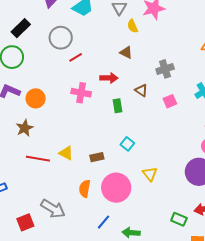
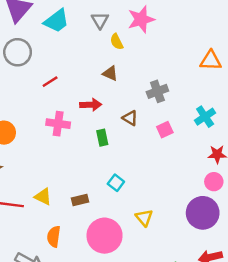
gray circle: (61, 38) -> (18, 52), moved
orange semicircle: (85, 189) -> (54, 237), moved

